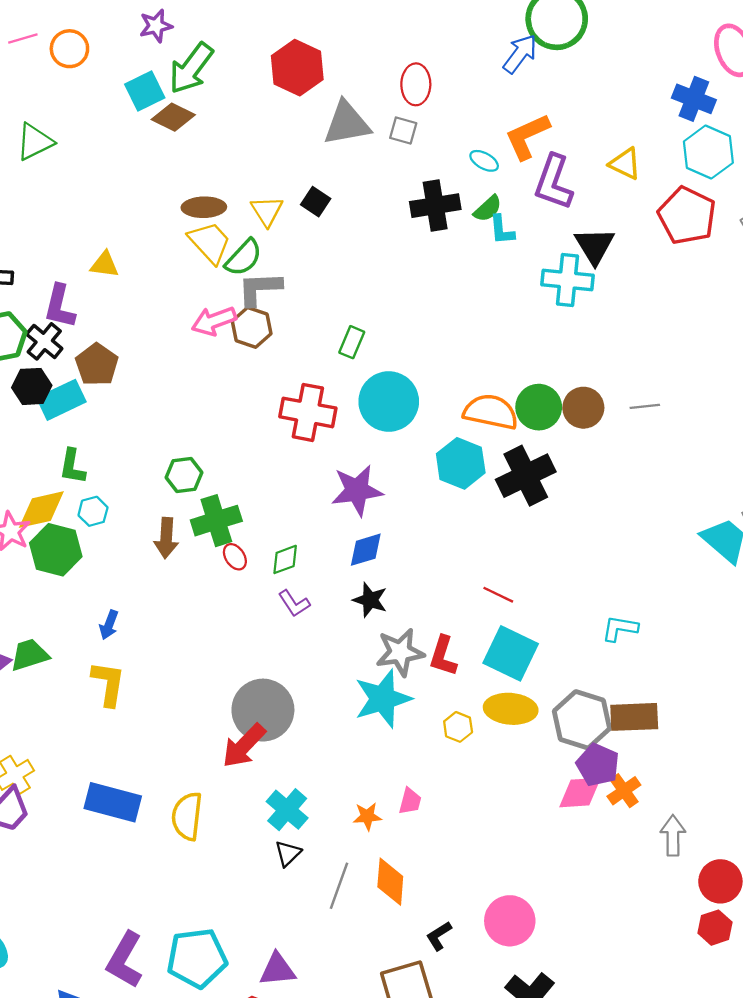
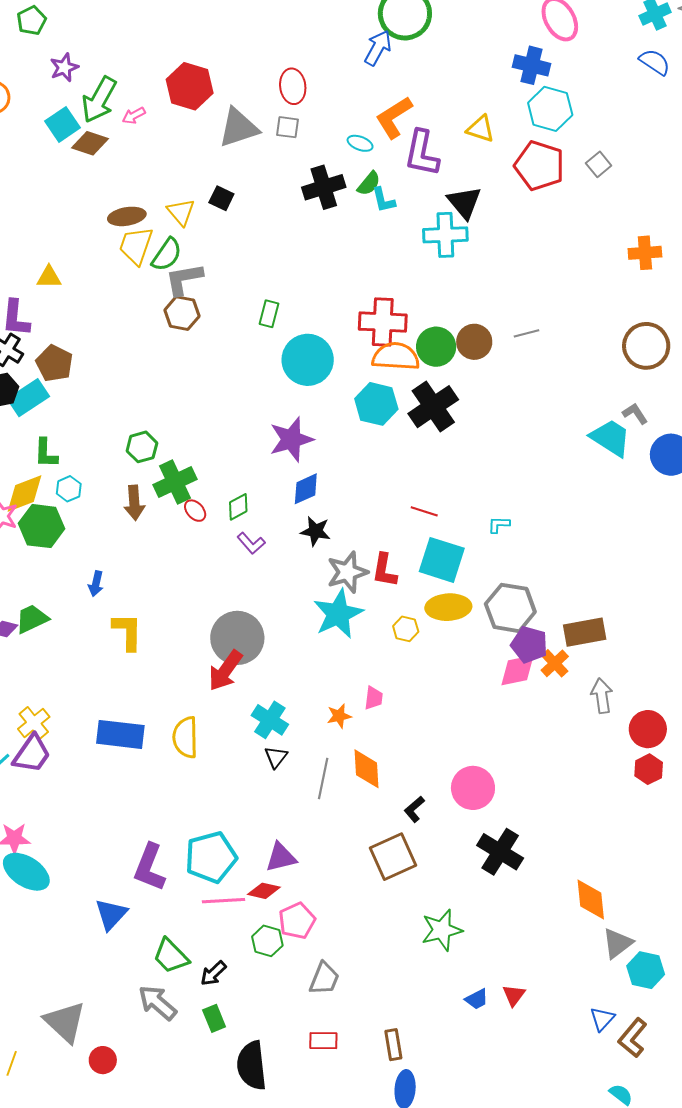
yellow trapezoid: (210, 242) -> (136, 246), turned -111
pink arrow: (214, 321) -> (134, 116), moved, size x0.6
red cross: (308, 412) -> (383, 322), moved
cyan L-shape: (620, 628) -> (499, 525), moved, size x0.7
yellow L-shape: (108, 684) -> (127, 632), moved
brown rectangle: (634, 717) -> (585, 632), moved

